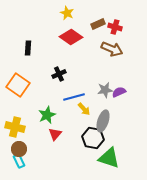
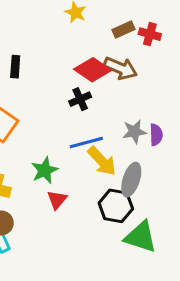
red diamond: (71, 37) -> (93, 70), moved
brown arrow: (112, 49) -> (120, 68), moved
black cross: (59, 74) -> (80, 99), moved
purple semicircle: (119, 92) -> (156, 135), turned 112
yellow arrow: (84, 109) -> (102, 161), size x1.5

